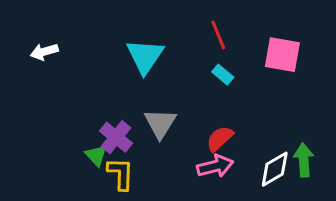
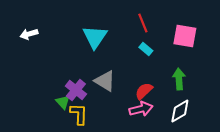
gray triangle: (160, 123) -> (105, 81), turned -30
green arrow: (304, 160) -> (179, 79), moved

